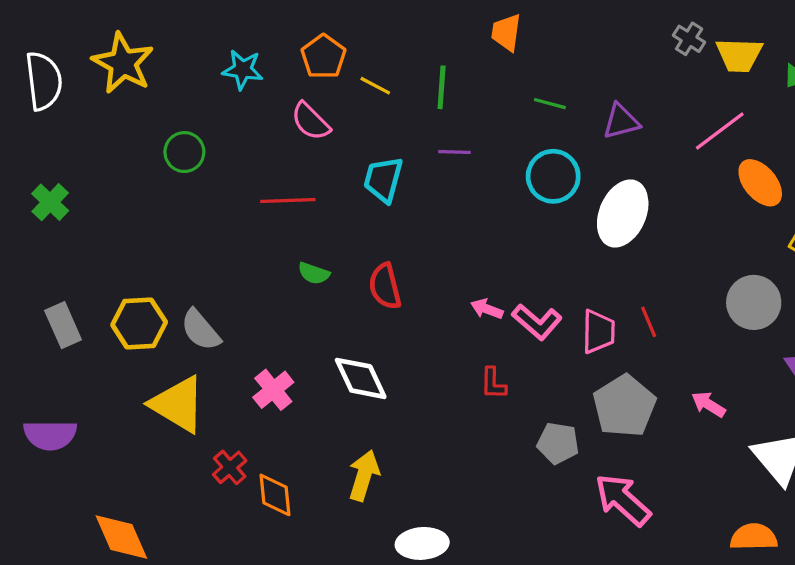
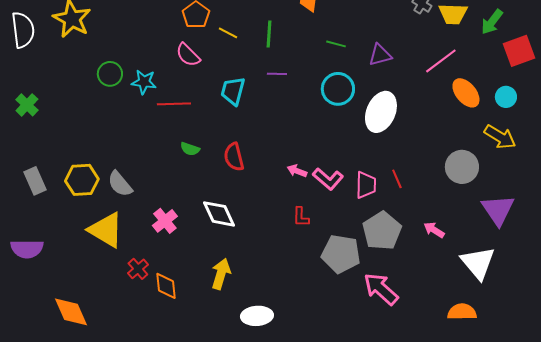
cyan star: (243, 70) -> (144, 82), moved
gray pentagon: (558, 443) -> (341, 254), size x1.5

